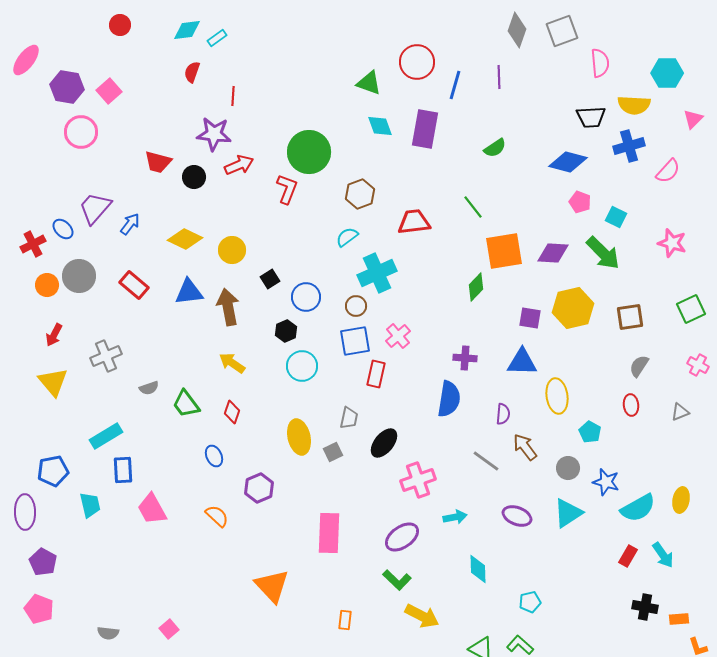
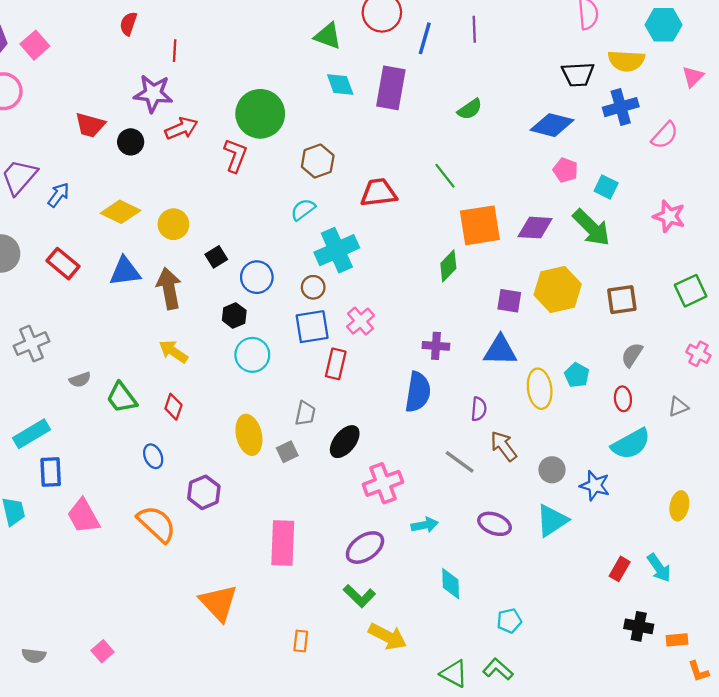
cyan pentagon: (590, 432) -> (577, 375), moved
cyan semicircle: (638, 508) -> (631, 444), moved
orange semicircle: (217, 516) -> (157, 524), size x1.5

